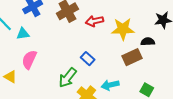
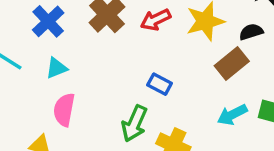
cyan triangle: (23, 34) -> (56, 68), moved
cyan arrow: (110, 85) -> (232, 115), moved

